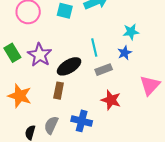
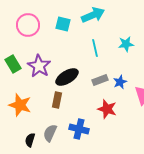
cyan line: (94, 48) -> (95, 48), moved
blue star: (125, 53) -> (120, 82), moved

